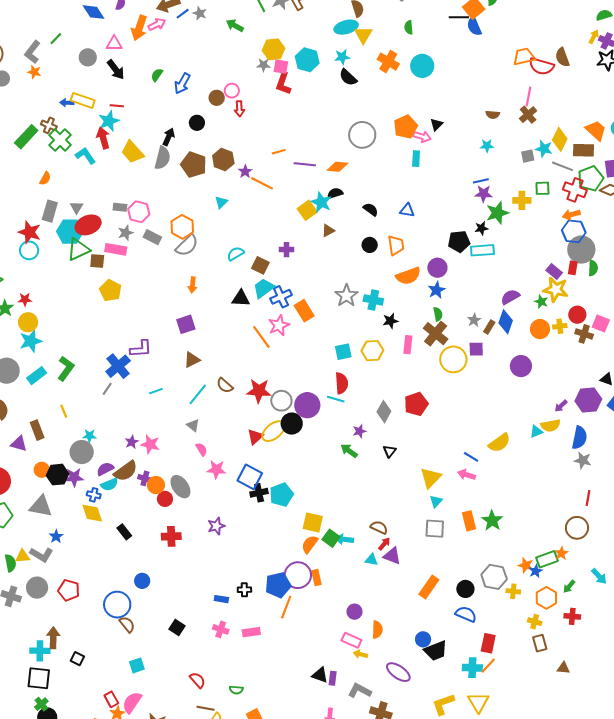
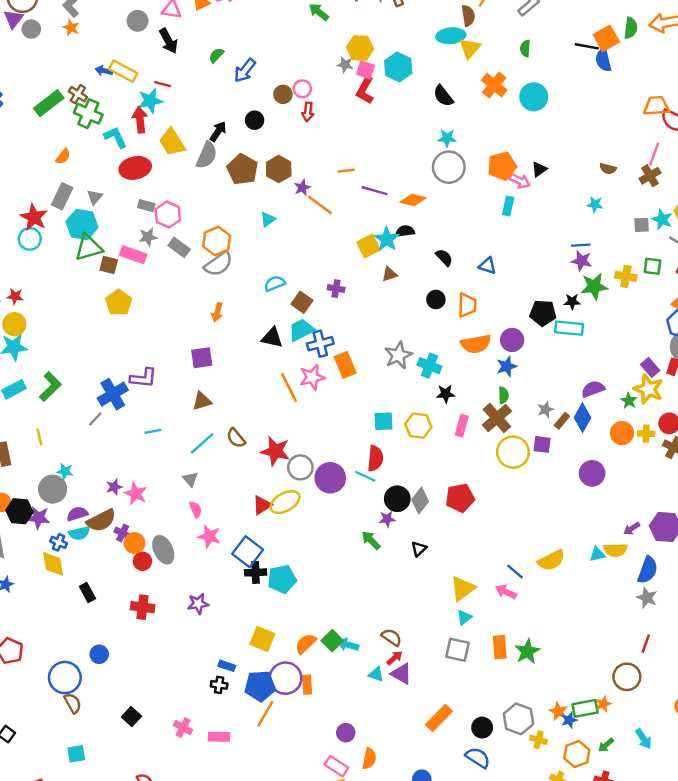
cyan star: (342, 57) -> (447, 138), moved
green cross: (60, 140) -> (88, 114), turned -30
red ellipse: (88, 225) -> (135, 168), moved
black circle: (292, 424) -> (397, 499), moved
yellow square: (313, 523) -> (262, 639), moved
blue rectangle: (221, 599) -> (227, 666), moved

